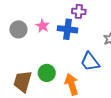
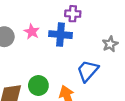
blue trapezoid: (90, 62) -> (88, 71), turned 80

